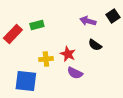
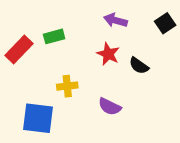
purple arrow: (88, 21) -> (115, 20), moved
red star: (68, 54) -> (108, 54), moved

